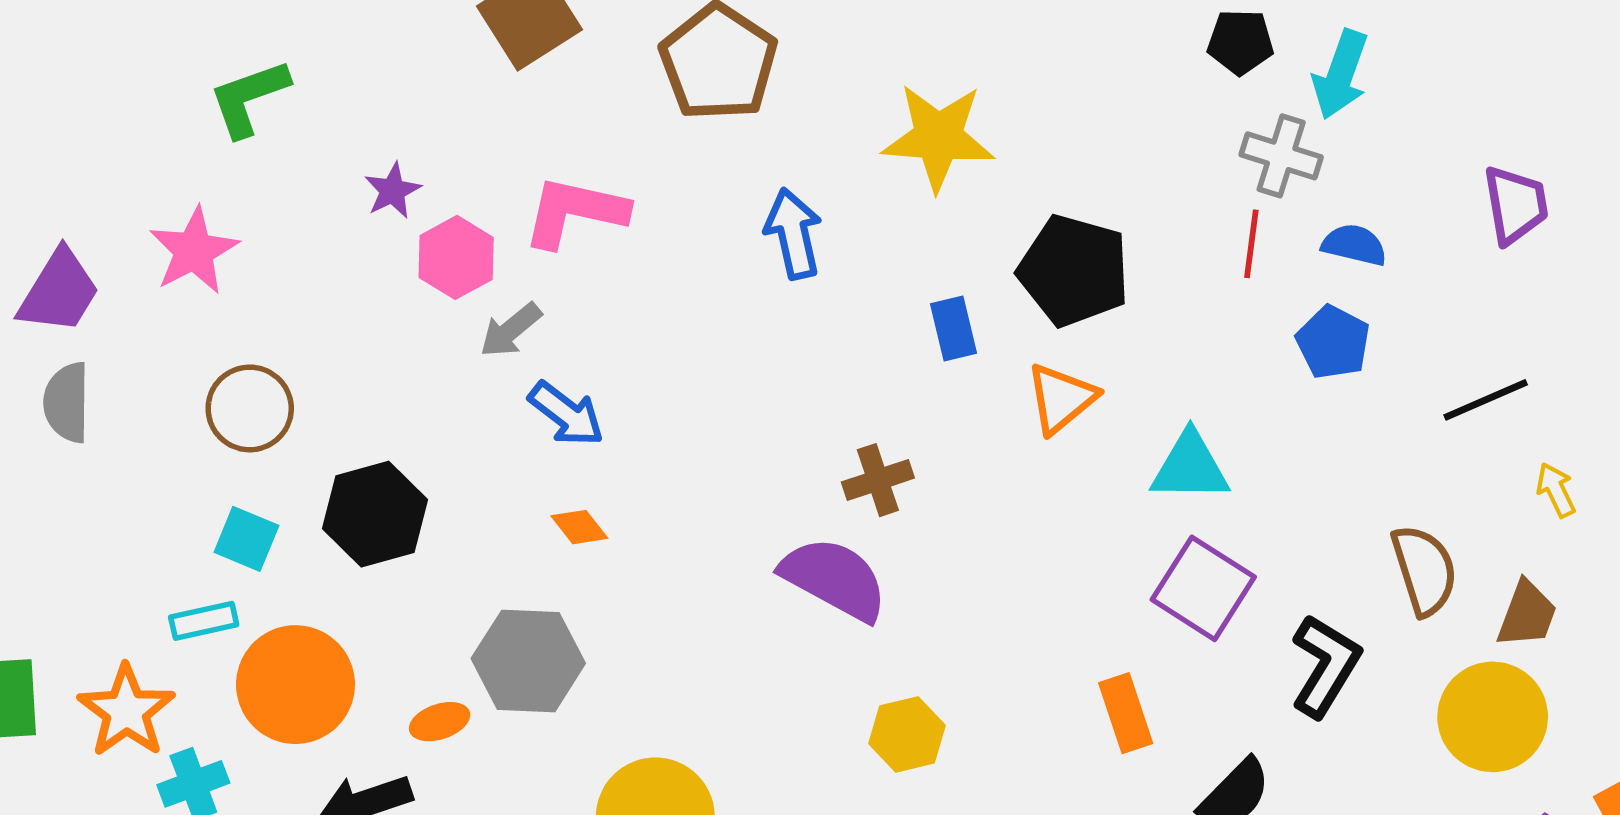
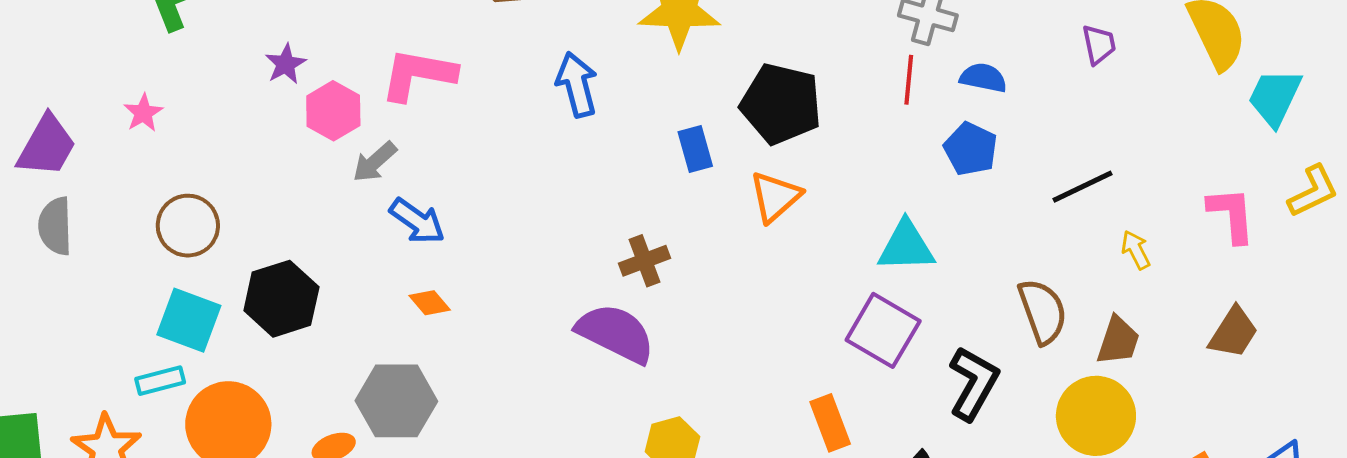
purple trapezoid: (1515, 205) -> (1099, 45), size x0.7
pink star: (194, 251) -> (143, 113), size x0.6
cyan triangle: (1190, 467) -> (906, 246), moved
cyan square: (246, 539) -> (189, 320), size x1.4

